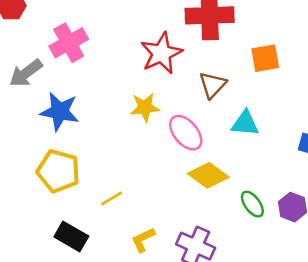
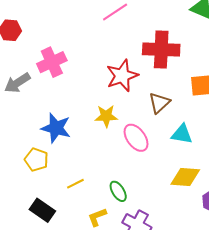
blue star: (60, 111) -> (56, 128), moved
yellow pentagon: (58, 171) -> (36, 160), size x0.7
yellow diamond: (208, 175) -> (185, 177), moved, turned -36
green ellipse: (252, 204) -> (118, 191), moved

